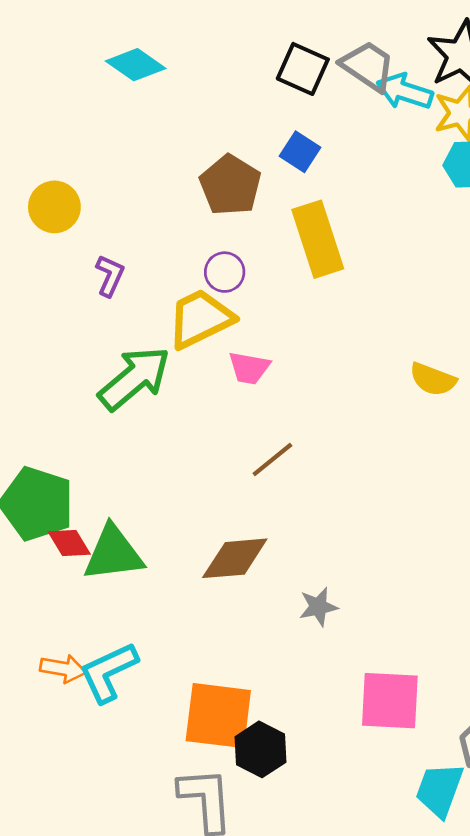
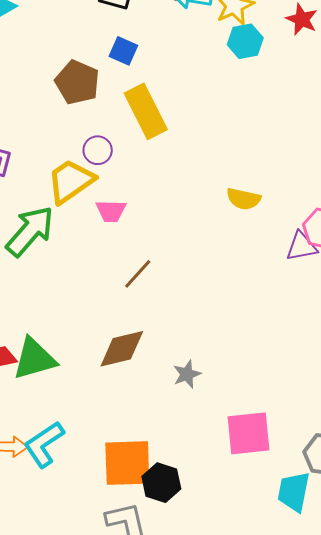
purple circle: (225, 272) -> (98, 150), moved

